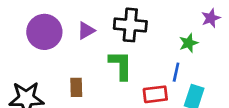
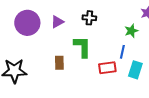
black cross: (130, 25) -> (89, 18), size x0.6
brown rectangle: (76, 87) -> (59, 63), moved

